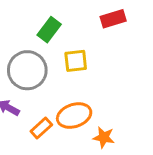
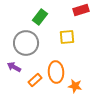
yellow square: (76, 61) -> (67, 37), moved
orange ellipse: (74, 116) -> (56, 72), turned -75

